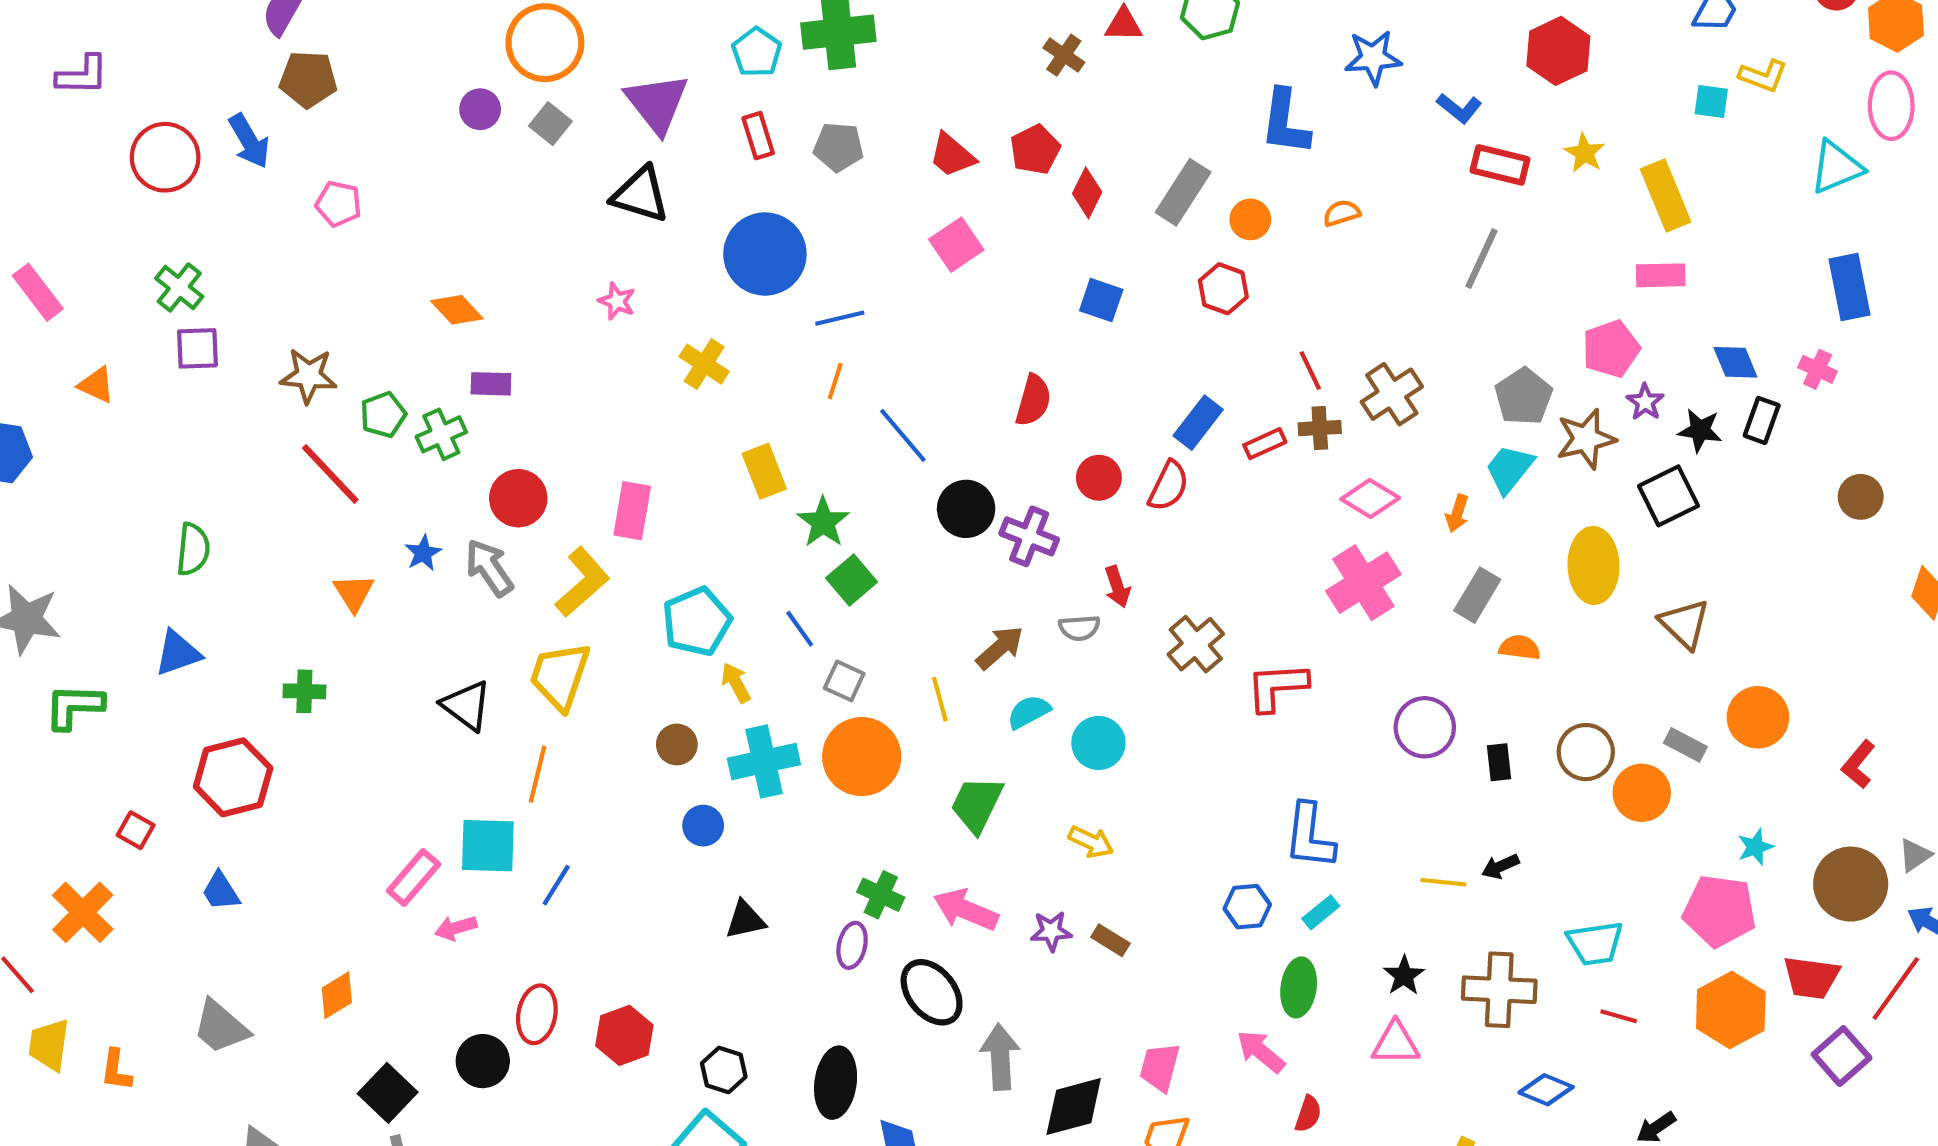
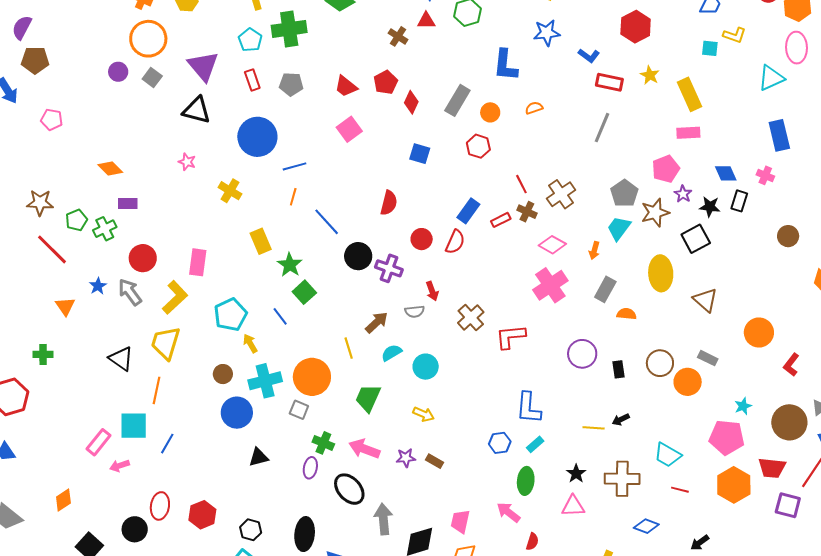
brown cross: (1320, 428) -> (527, 212), turned 30
gray square: (844, 681) -> (299, 410), moved
orange circle: (1758, 717) -> (759, 333), moved
blue circle: (703, 826) -> (237, 413), size x1.6
cyan trapezoid: (1595, 943) -> (668, 455), turned 40
purple square: (1842, 1056) -> (788, 505), turned -32

